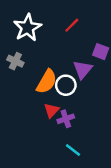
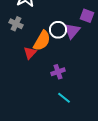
white circle: (66, 85) -> (58, 30), moved
red triangle: (51, 110) -> (30, 53), moved

